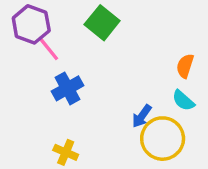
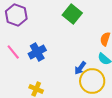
green square: (102, 23) -> (72, 14), moved
pink line: (48, 49) -> (13, 52), moved

